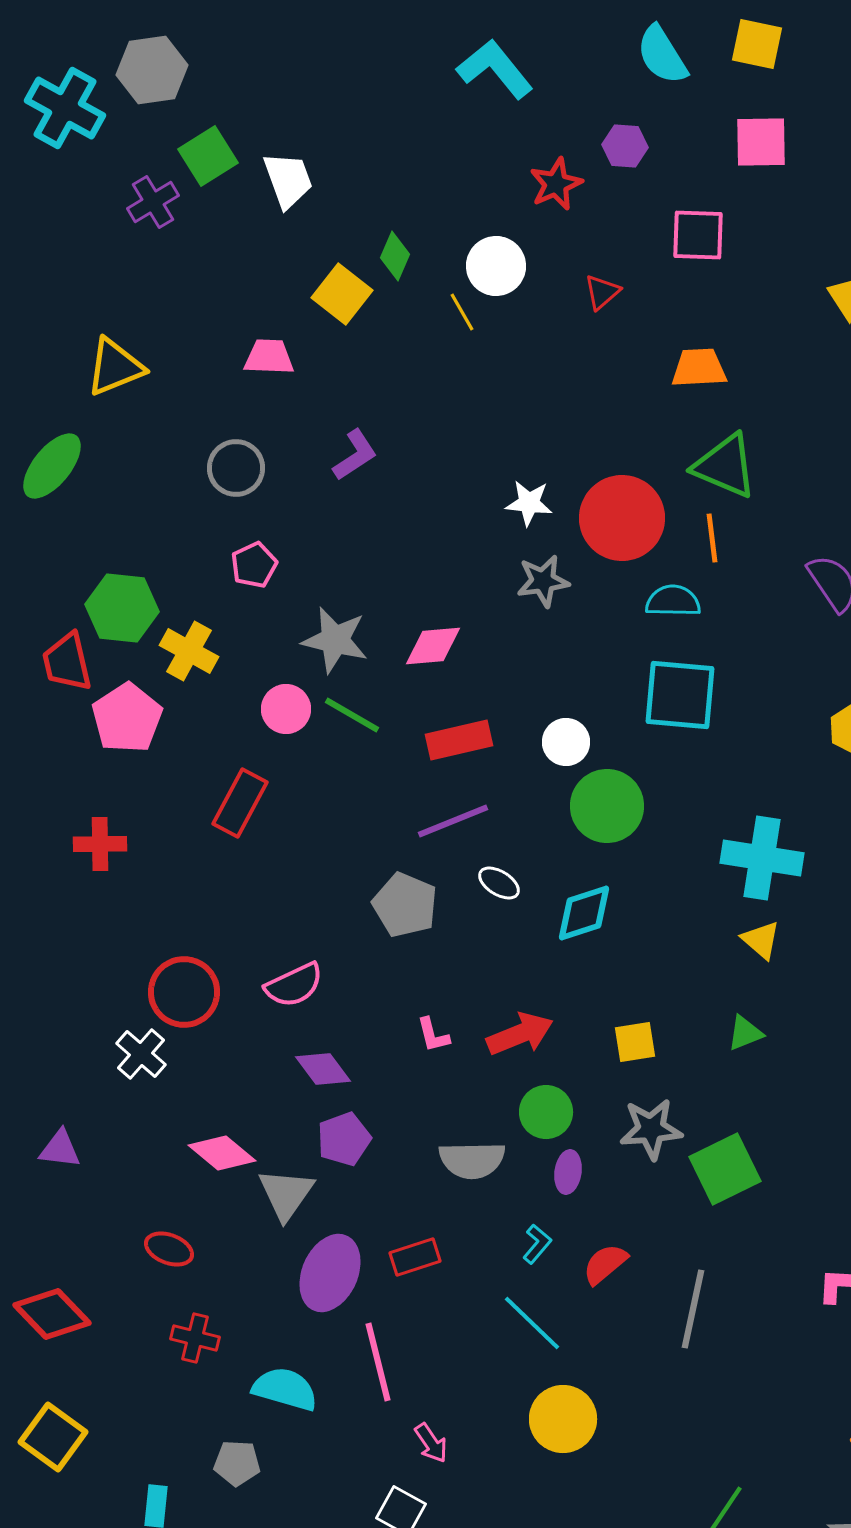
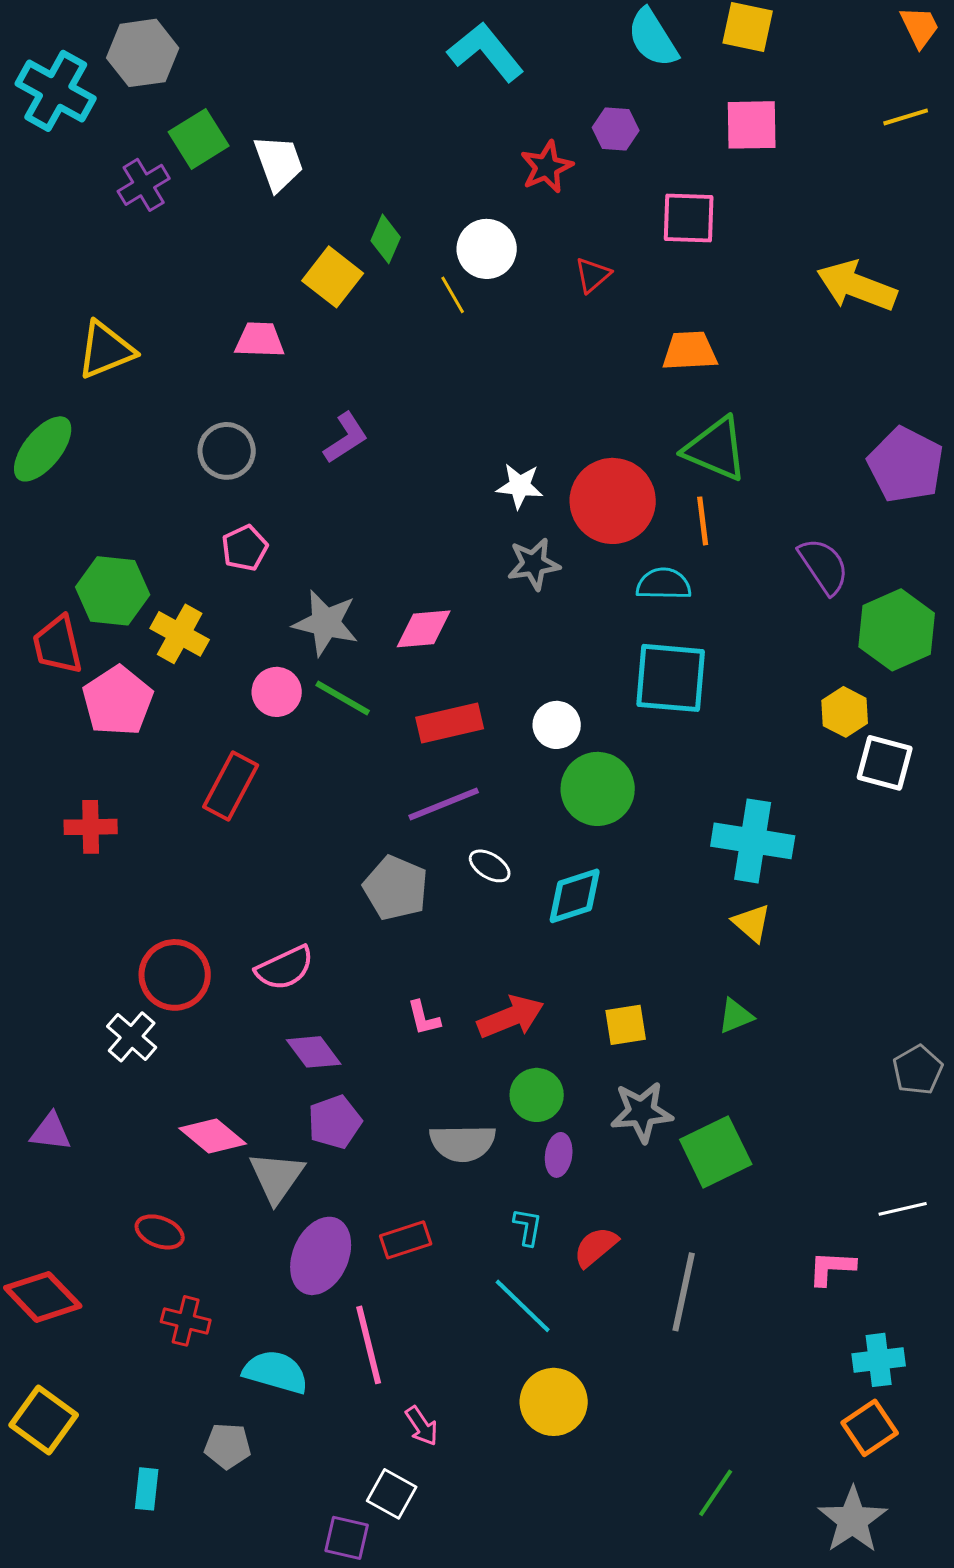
cyan L-shape: (537, 1244) -> (528, 1227), turned -30

